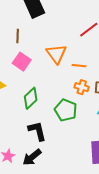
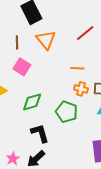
orange triangle: (56, 54) -> (46, 40), moved
green diamond: (31, 98) -> (32, 102), turned 30

